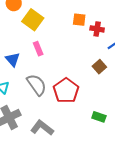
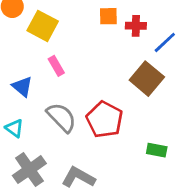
brown square: (99, 67) -> (147, 79), size x1.6

